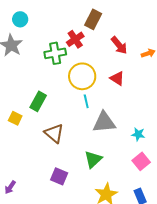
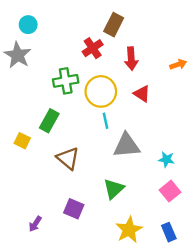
red arrow: (119, 45) -> (131, 59), moved, turned 36
green cross: (55, 53) -> (66, 81), moved
purple arrow: (10, 187) -> (35, 224), moved

